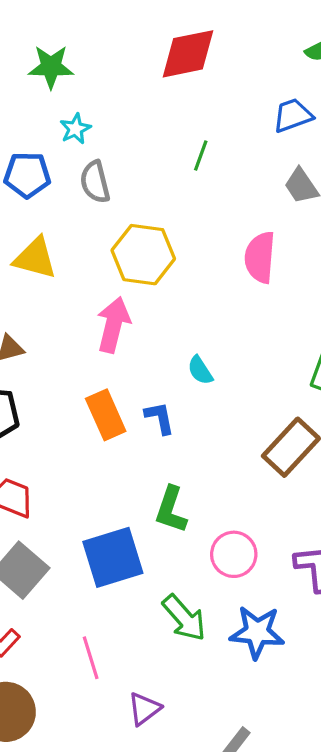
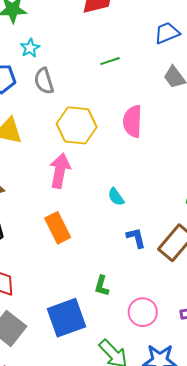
green line: (201, 155) -> (110, 61), turned 54
pink semicircle: (260, 257) -> (133, 121), moved
blue L-shape: (160, 418) -> (136, 238), moved
green L-shape: (171, 510) -> (102, 286), size x0.7

